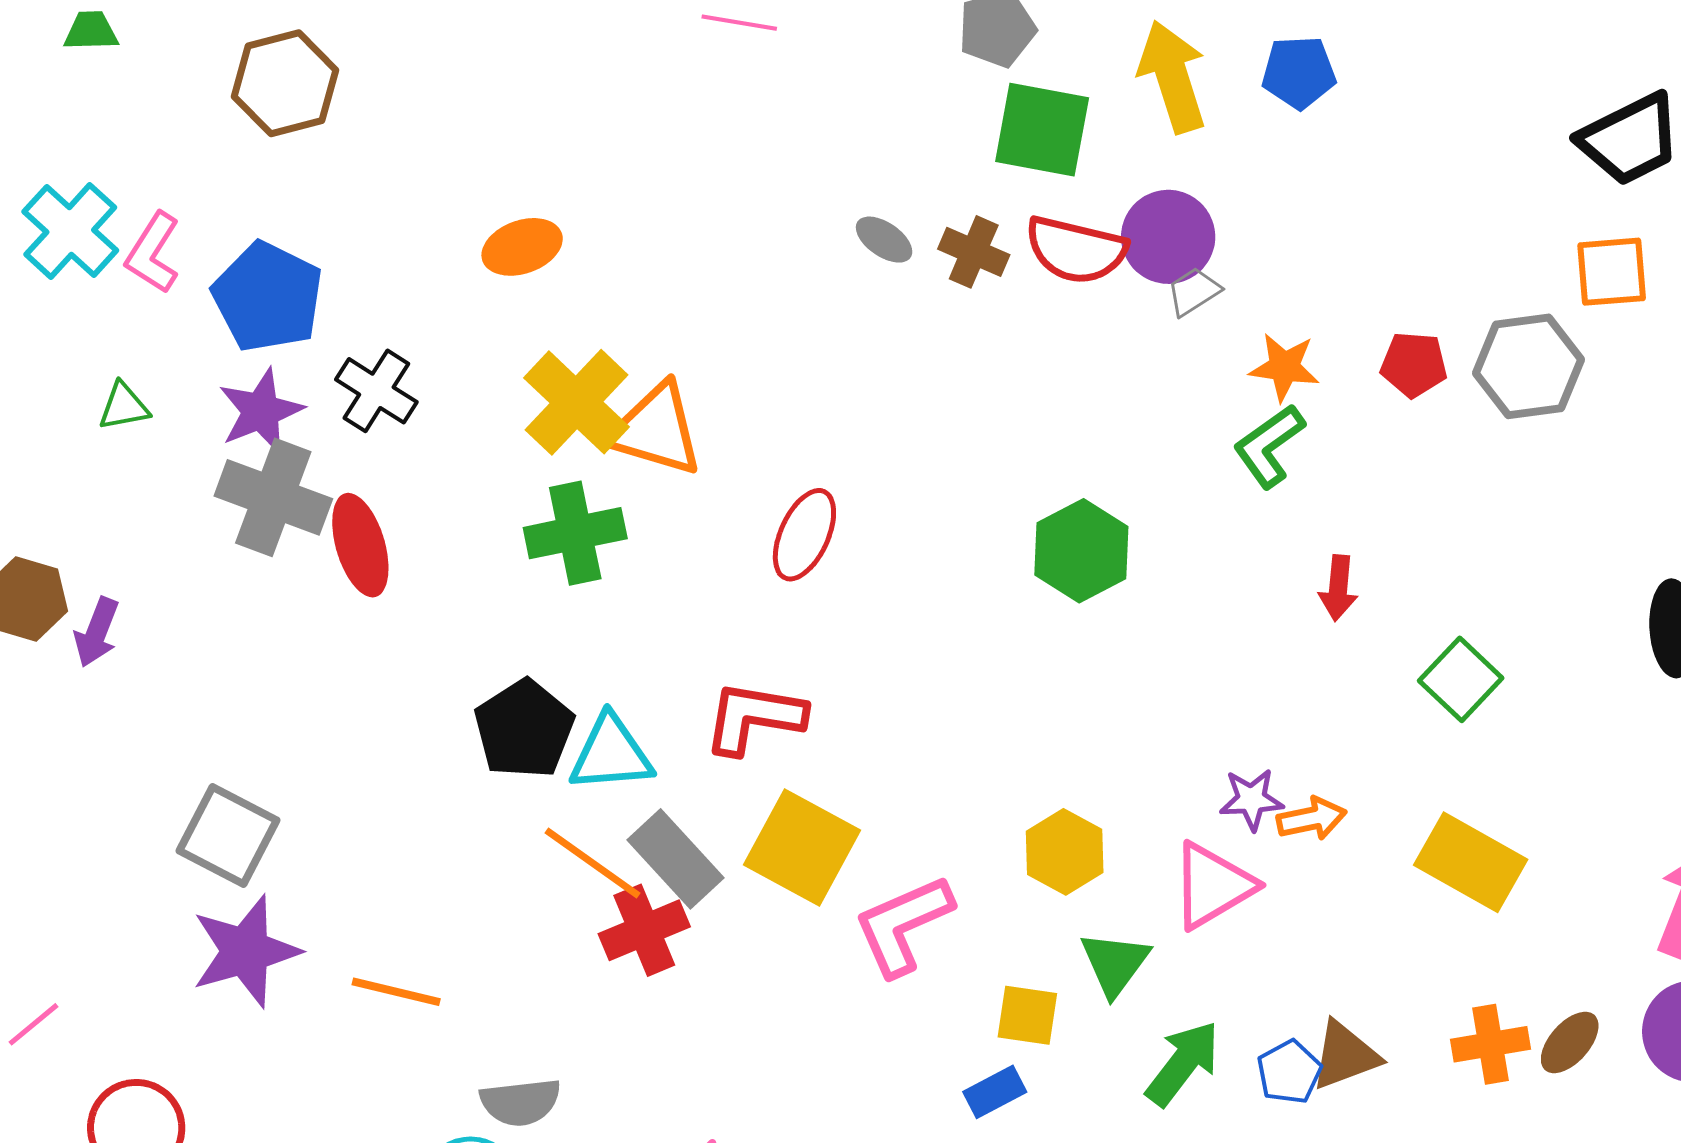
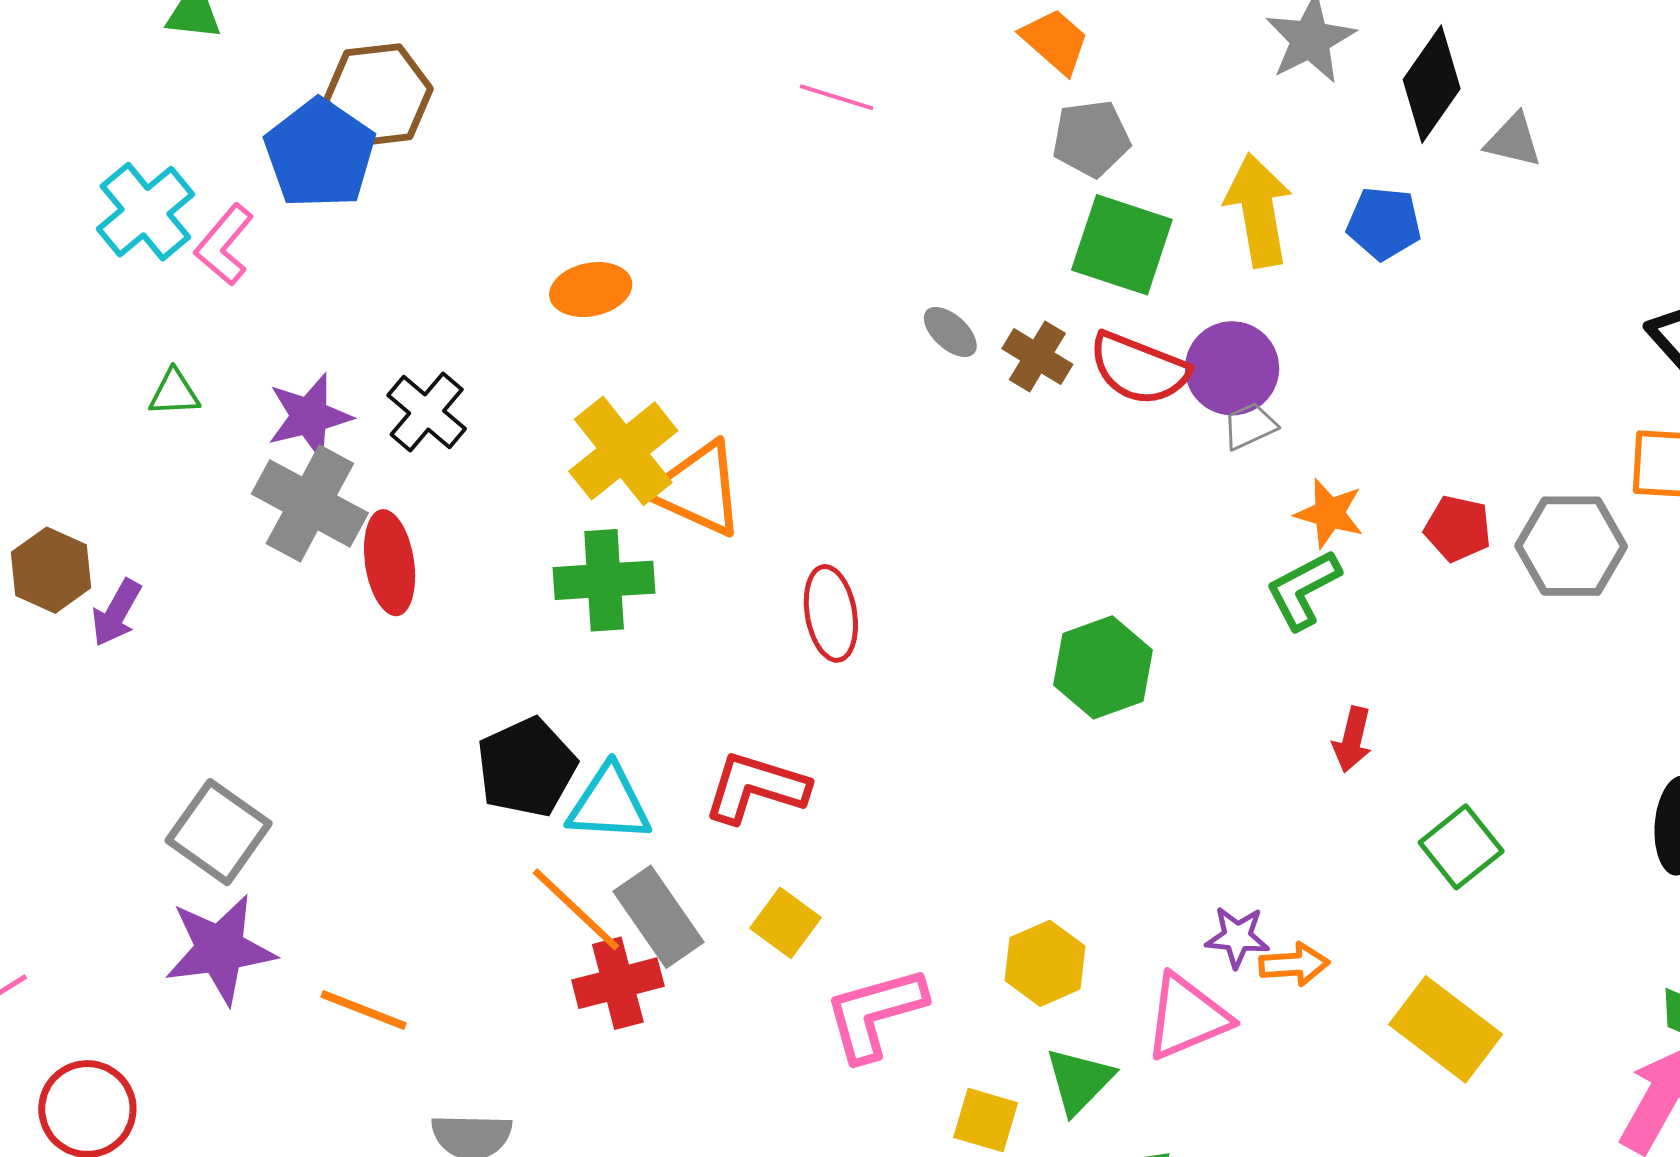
blue pentagon: (268, 297) -> (320, 154), moved
red ellipse: (804, 535) -> (831, 613), turned -42
yellow square: (802, 847) -> (785, 923), size x0.6

